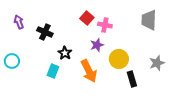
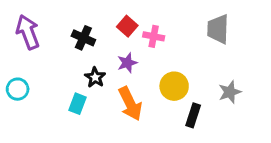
purple arrow: (19, 22) -> (28, 32), size x1.6
black cross: (45, 32) -> (83, 38), moved
purple star: (97, 45) -> (127, 63), moved
black rectangle: (132, 79) -> (193, 115), turned 35

